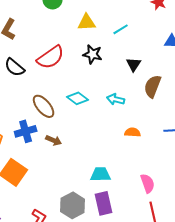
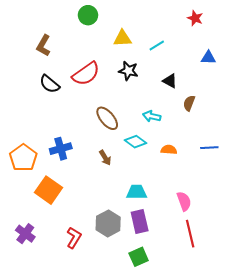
black triangle: (134, 64) -> (170, 81), turned -35
brown semicircle: (153, 86) -> (189, 103), size x0.7
cyan diamond: (78, 98) -> (135, 142), moved
brown ellipse: (44, 106) -> (107, 118), moved
brown arrow: (54, 140) -> (105, 158), moved, turned 35

